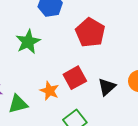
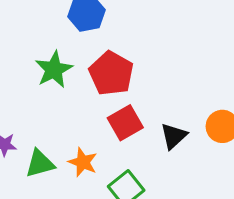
red pentagon: (90, 33) -> (111, 73), moved
orange star: (49, 91) -> (83, 162), moved

